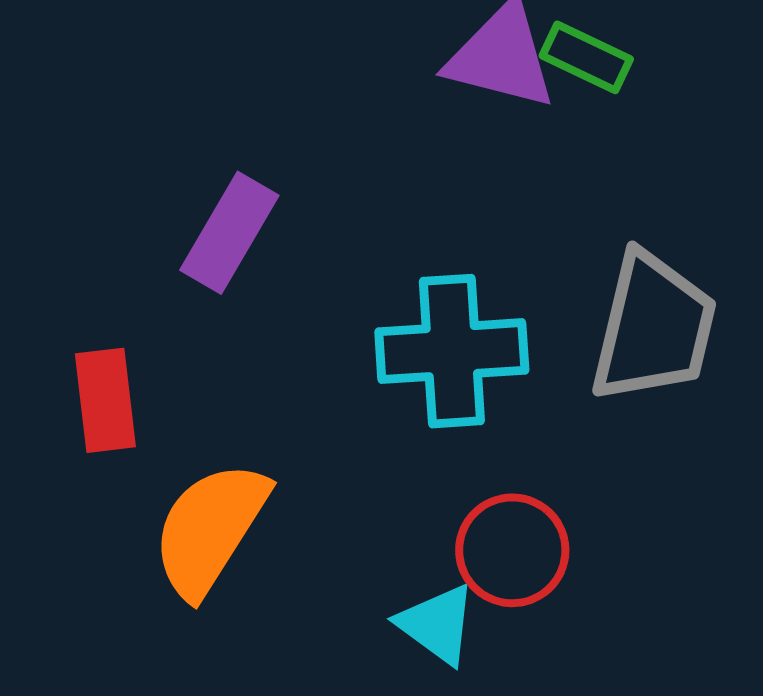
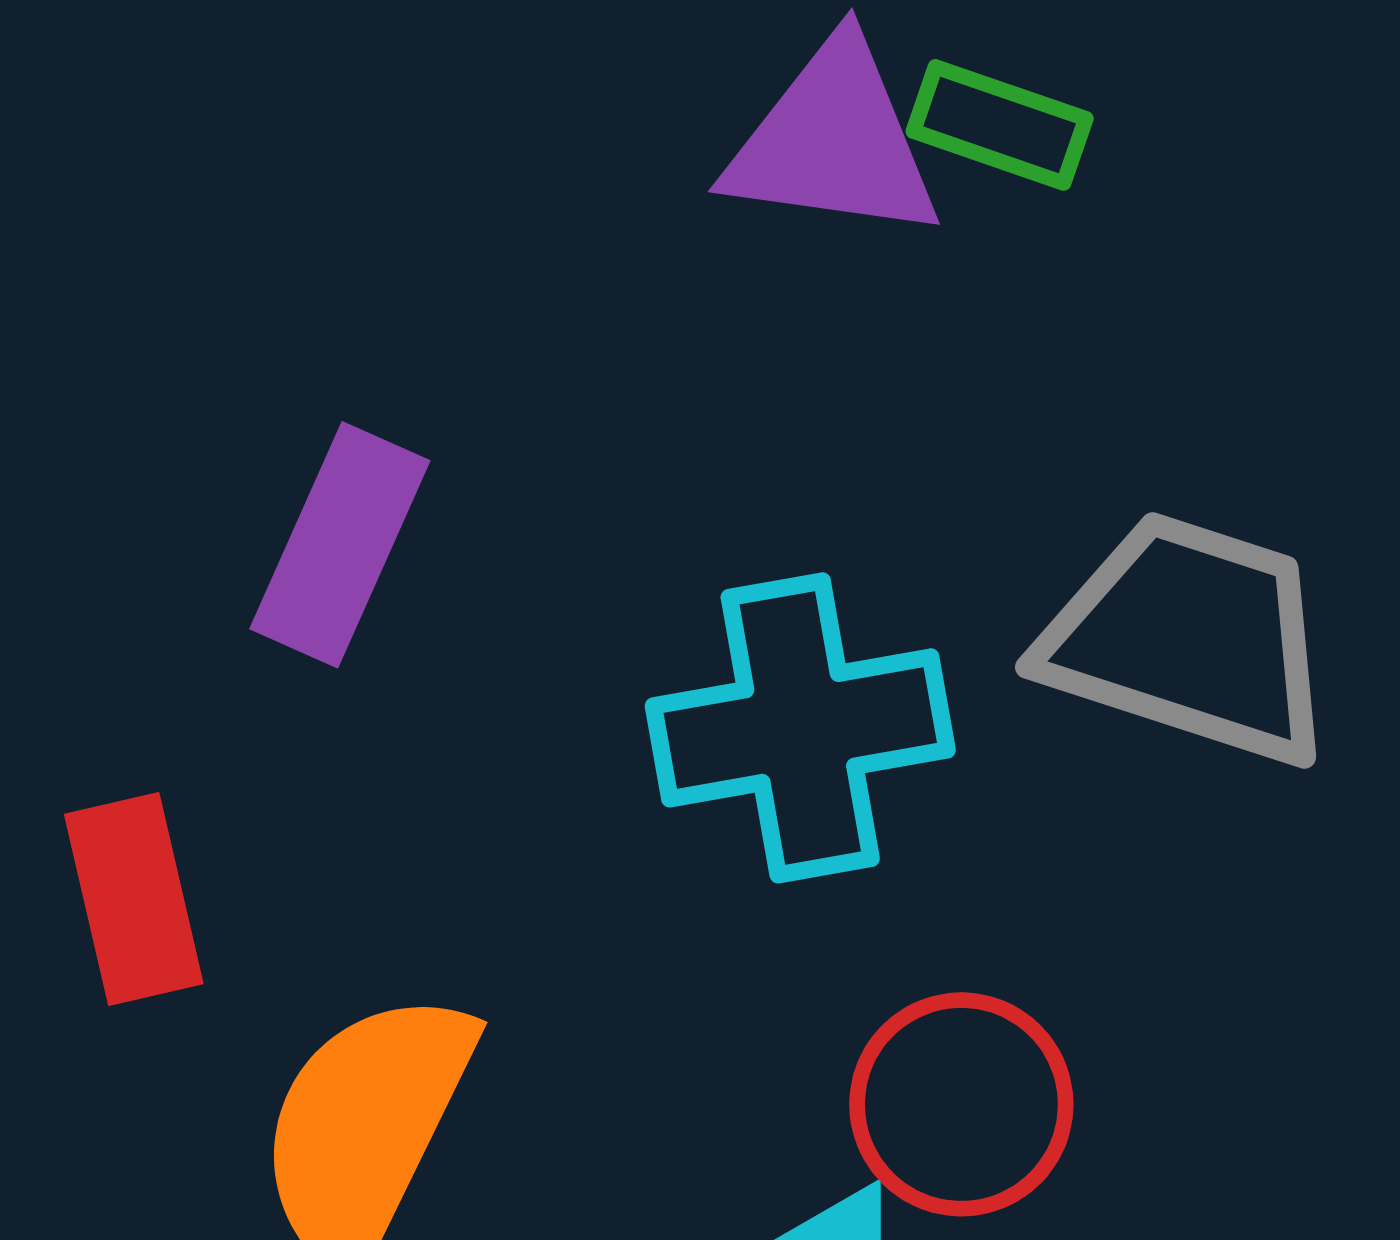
gray trapezoid: (654, 328) -> (1189, 639), turned -79

